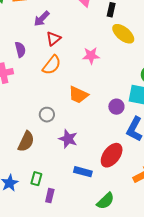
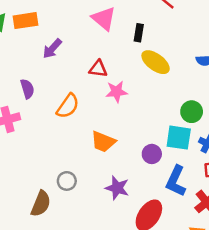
red triangle: (53, 39) -> (98, 69), moved, turned 49
gray circle: (47, 115) -> (67, 181), moved
purple star: (68, 139) -> (117, 188), moved

